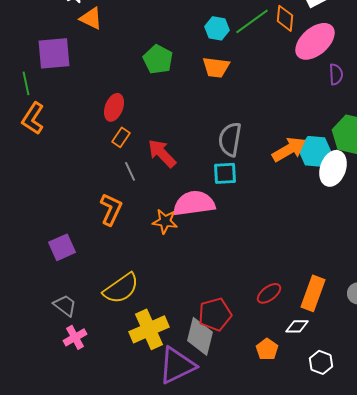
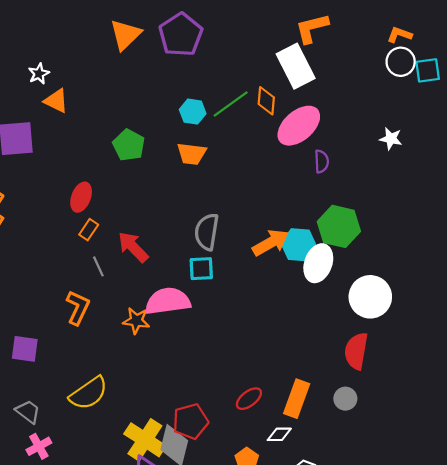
purple square: (62, 247) -> (25, 349), turned 32
yellow cross: (149, 329) -> (145, 440), moved, turned -33

